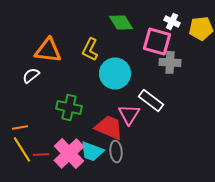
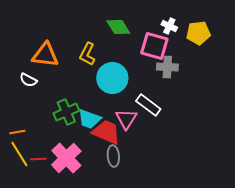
white semicircle: (31, 75) -> (28, 80), turned -114
green cross: (69, 107) -> (66, 112), turned -35
cyan trapezoid: (92, 151) -> (89, 119), moved

